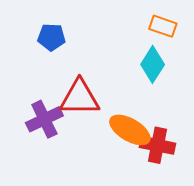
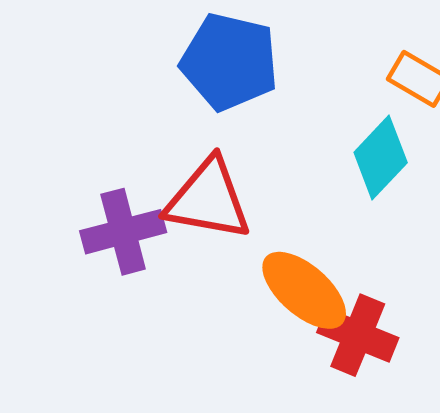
blue pentagon: (51, 37) -> (230, 62), moved, size x1.6

